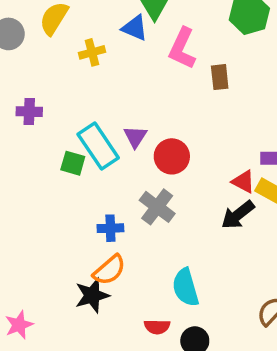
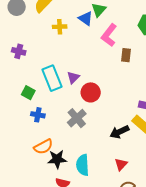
green square: (73, 163) -> (28, 93), moved
red triangle: (243, 182) -> (121, 164), moved, turned 32
blue cross: (110, 228) -> (38, 115), moved
black star: (92, 295) -> (57, 159), moved

